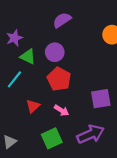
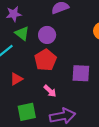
purple square: (101, 99) -> (81, 73), moved
pink arrow: (61, 110) -> (50, 91), moved

